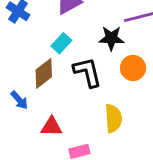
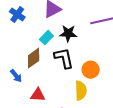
black star: (111, 38) -> (68, 33), moved
orange circle: (133, 68) -> (91, 70), moved

